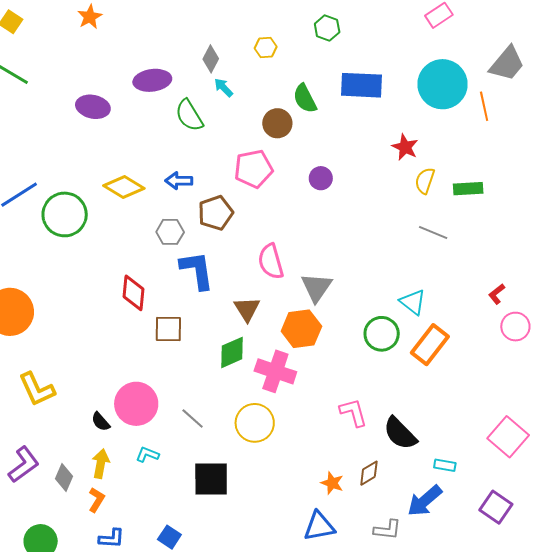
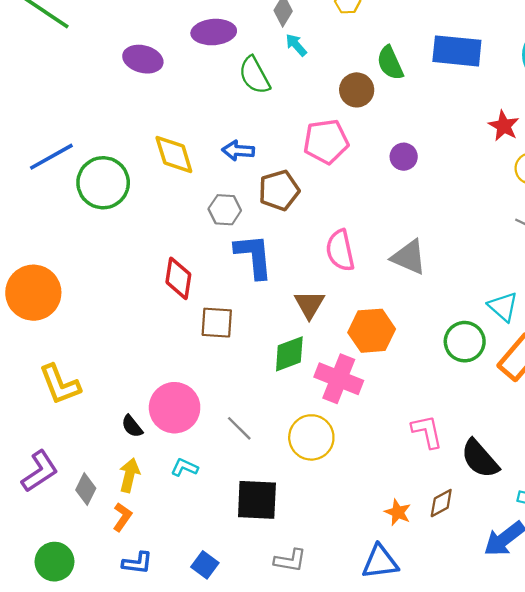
yellow diamond: (124, 187) -> (174, 155), turned 39
gray triangle: (316, 287) -> (409, 257), moved, turned -44
gray L-shape: (387, 530) -> (290, 560), moved

